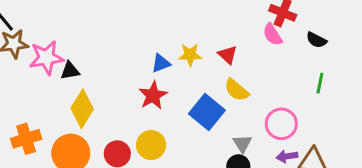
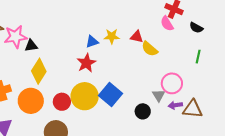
red triangle: (228, 55) -> (137, 37), turned -32
yellow semicircle: (237, 90) -> (150, 49), moved
blue square: (207, 112) -> (111, 95), moved
gray triangle: (242, 144) -> (159, 95), moved
yellow circle: (151, 145) -> (85, 96), size x1.4

